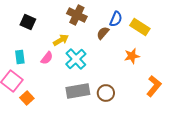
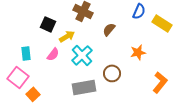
blue semicircle: (116, 19) -> (139, 11), moved
black square: (28, 22) -> (48, 24), moved
yellow rectangle: (140, 27) -> (162, 23), moved
brown circle: (106, 93) -> (112, 73), moved

